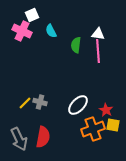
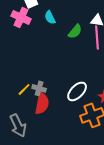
green semicircle: (76, 45) -> (75, 31), turned -147
red semicircle: (43, 137) -> (42, 103), moved

